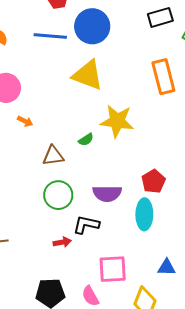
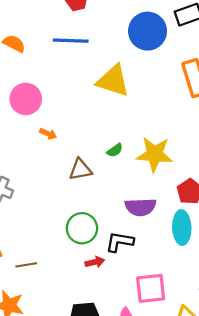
blue circle: (92, 26) -> (148, 31), moved
yellow star: (117, 121) -> (155, 154), moved
green circle: (58, 195) -> (82, 228), moved

